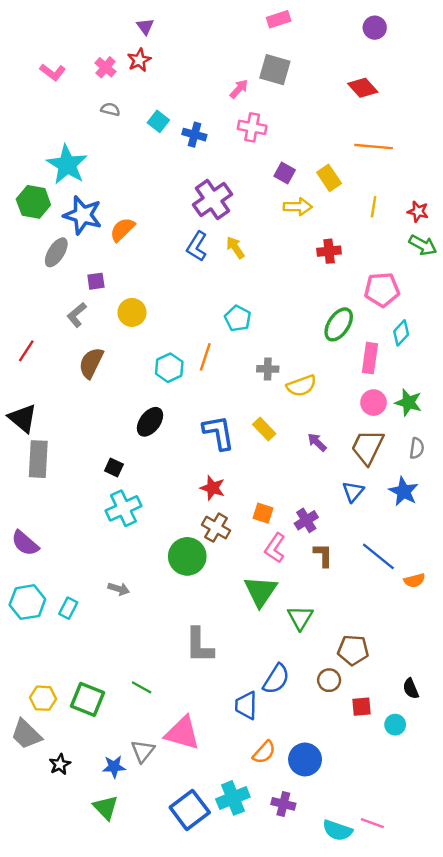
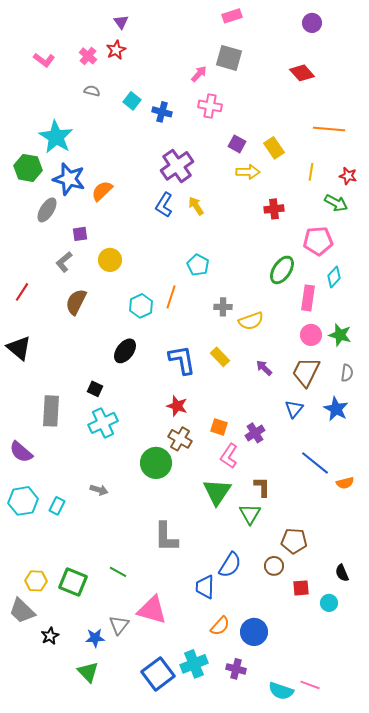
orange line: (374, 147) -> (329, 129), moved
green arrow: (423, 245) -> (336, 203), moved
gray rectangle: (38, 459) -> (51, 411), moved
brown L-shape: (323, 555) -> (262, 487), moved

